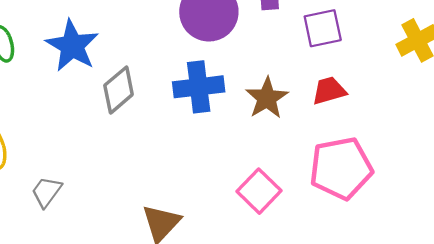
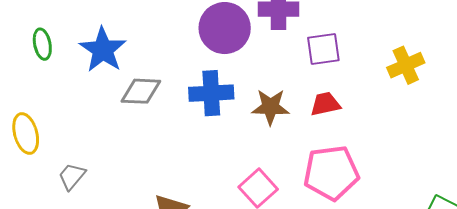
gray diamond: (119, 90) -> (141, 91), turned 39
brown star: (267, 98) -> (270, 107), turned 30

